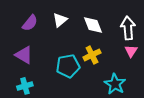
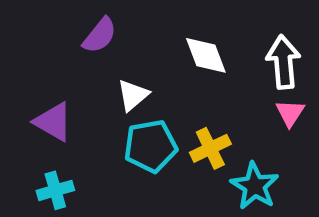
white triangle: (60, 20) -> (133, 95), moved
purple semicircle: (30, 23) -> (100, 35), moved
yellow cross: (92, 55) -> (210, 148), moved

